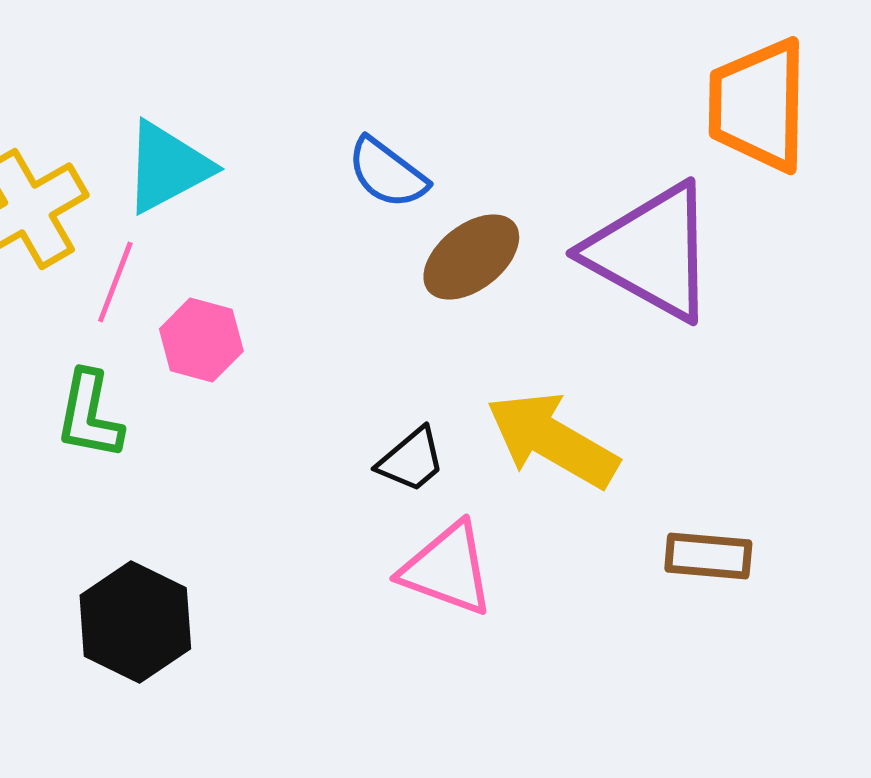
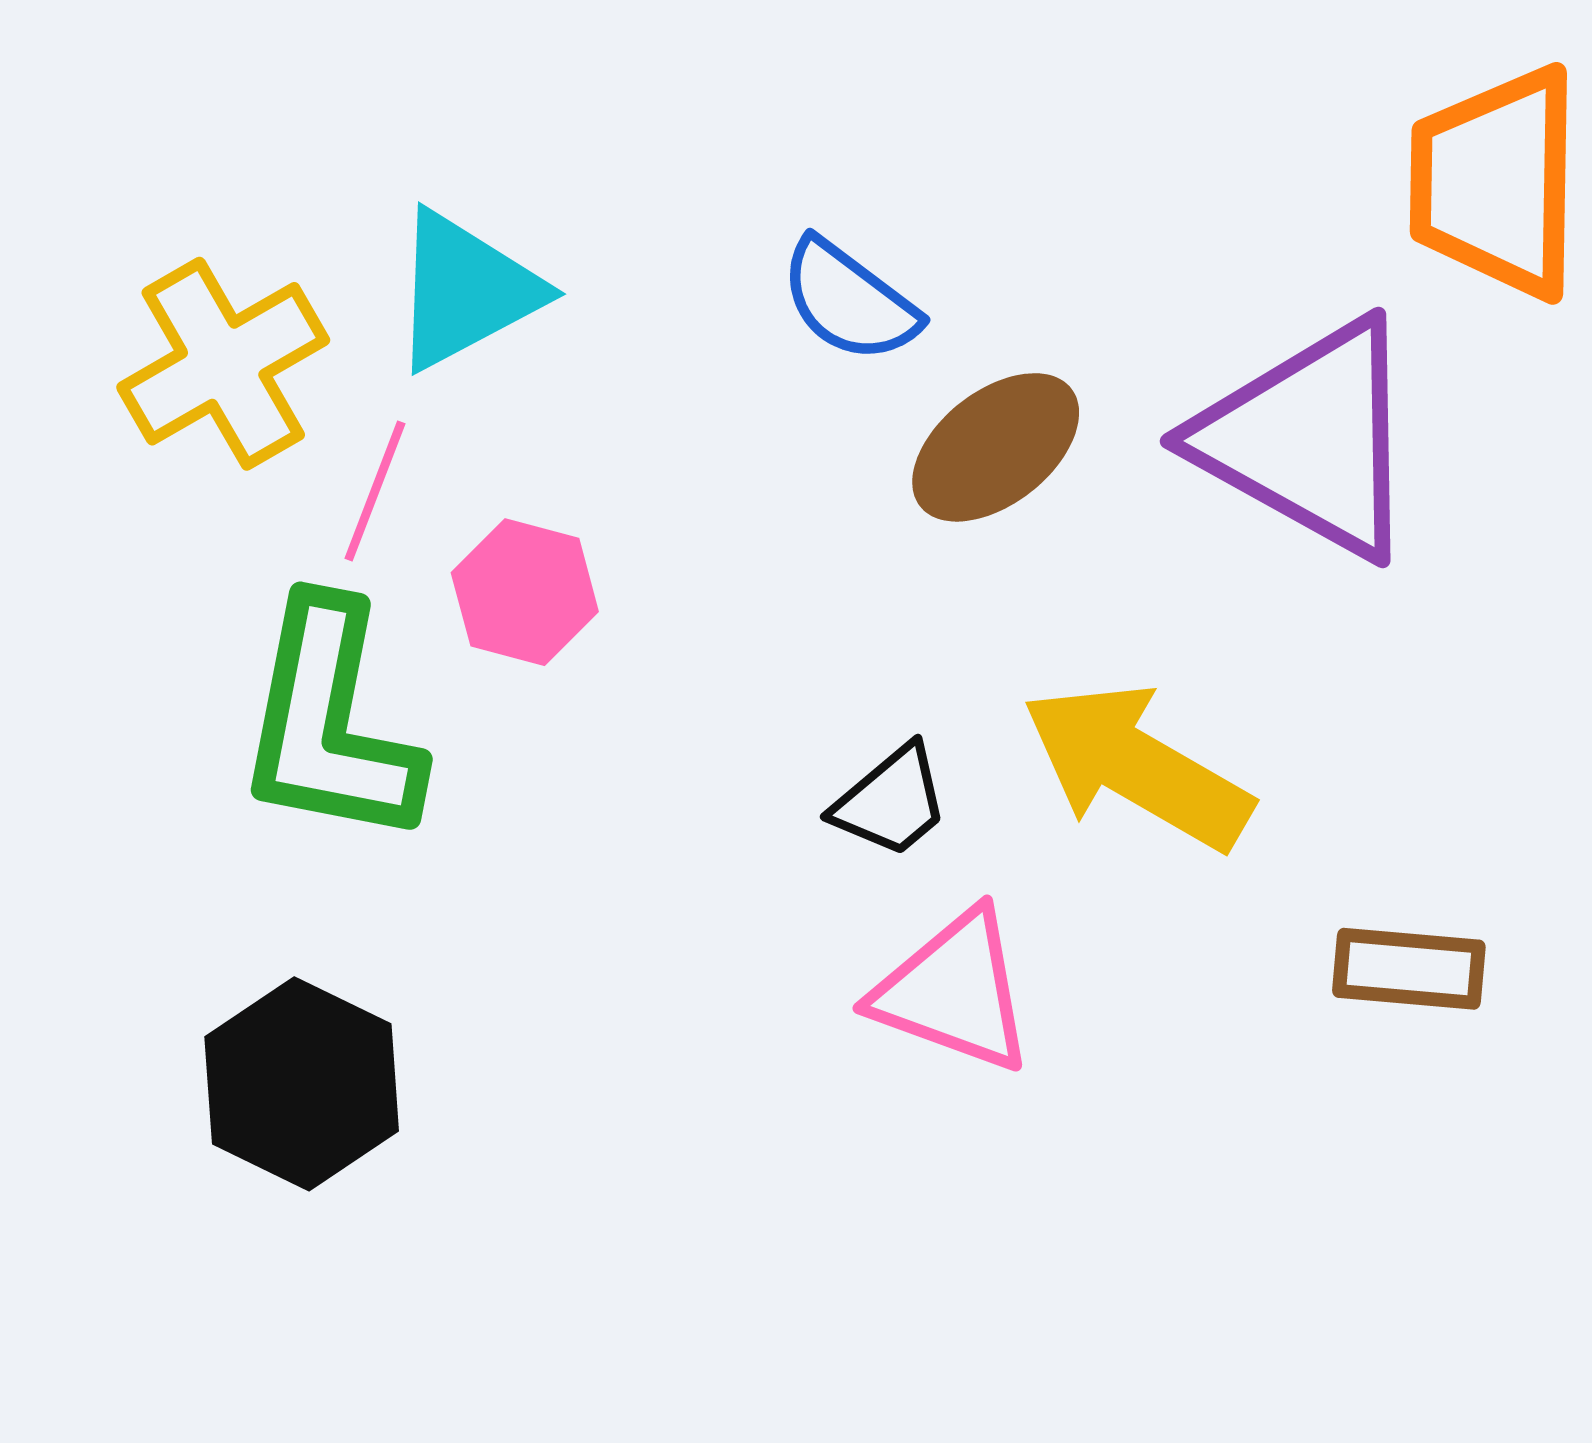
green L-shape: (89, 415) -> (330, 723), size x1.6
black hexagon: (135, 622) -> (302, 1084), moved

